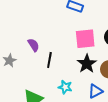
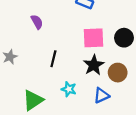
purple semicircle: (33, 45) -> (37, 22), moved

